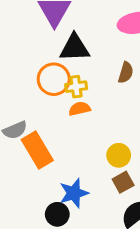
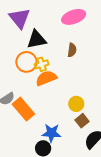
orange semicircle: (80, 109) -> (46, 78), size x1.5
blue star: (74, 193) -> (51, 133), turned 30

